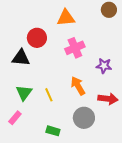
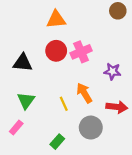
orange triangle: (66, 18) -> (56, 19), moved
red circle: (37, 38) -> (56, 51), moved
yellow line: (49, 95) -> (64, 104), moved
green rectangle: (53, 131) -> (57, 142), turned -64

